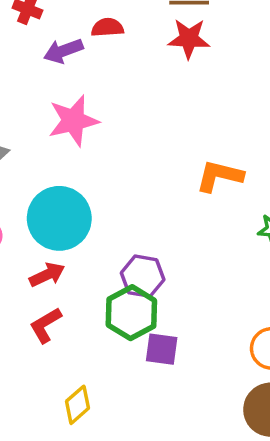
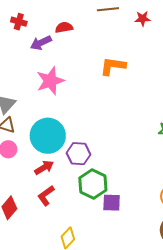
red star: (189, 39) -> (143, 19), moved, size x0.7
orange L-shape: (219, 176) -> (113, 66), moved
purple hexagon: (143, 276) -> (79, 154), moved

